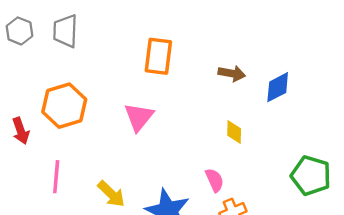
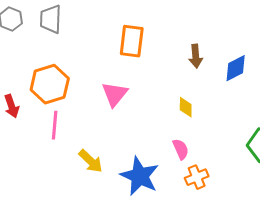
brown arrow: (232, 73) -> (196, 56), turned 75
yellow diamond: (234, 132) -> (186, 107), moved
pink line: (56, 177) -> (55, 125), moved

